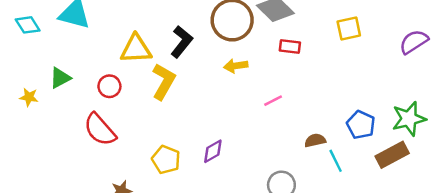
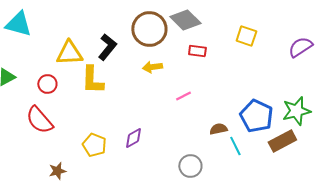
yellow square: (349, 29) -> (246, 36), turned 30
yellow L-shape: (164, 81) -> (92, 80), turned 152
blue pentagon: (361, 125) -> (256, 116), size x1.4

